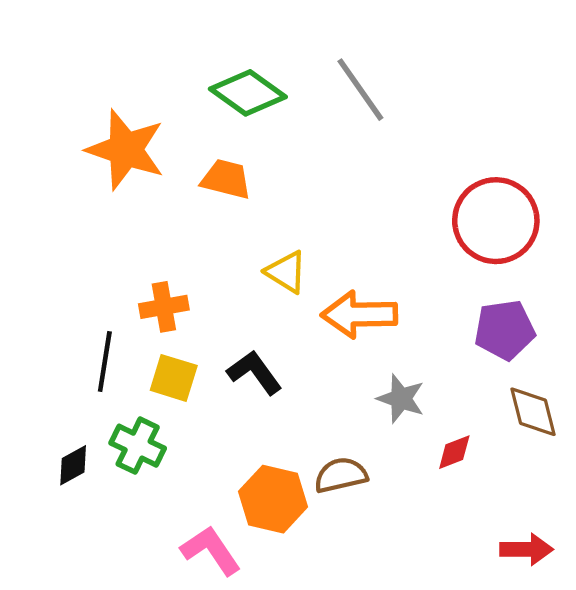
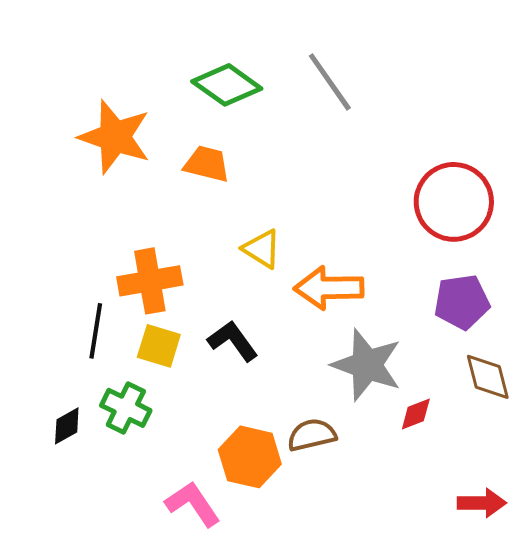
orange cross: (164, 307) -> (150, 281), size x1.4
gray star: (401, 399) -> (367, 365), size x1.6

